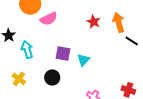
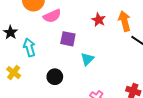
purple square: (63, 54) -> (68, 39), moved
yellow cross: (19, 79) -> (14, 73), moved

